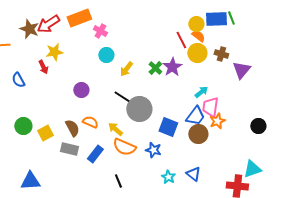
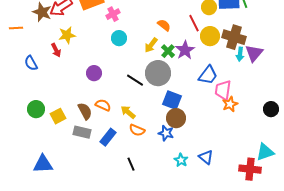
pink cross: (100, 31) -> (113, 14), turned 32
orange semicircle: (198, 36) -> (164, 25), moved
brown cross: (221, 54) -> (234, 37), size x1.6
yellow arrow: (126, 69) -> (151, 45), moved
cyan arrow: (201, 92) -> (240, 54), moved, turned 136
gray circle: (139, 109) -> (158, 73), moved
blue trapezoid: (195, 116) -> (208, 75), moved
blue square: (168, 127) -> (172, 100), moved
brown circle: (198, 134) -> (176, 118), moved
orange semicircle: (124, 147) -> (137, 130), size x0.7

